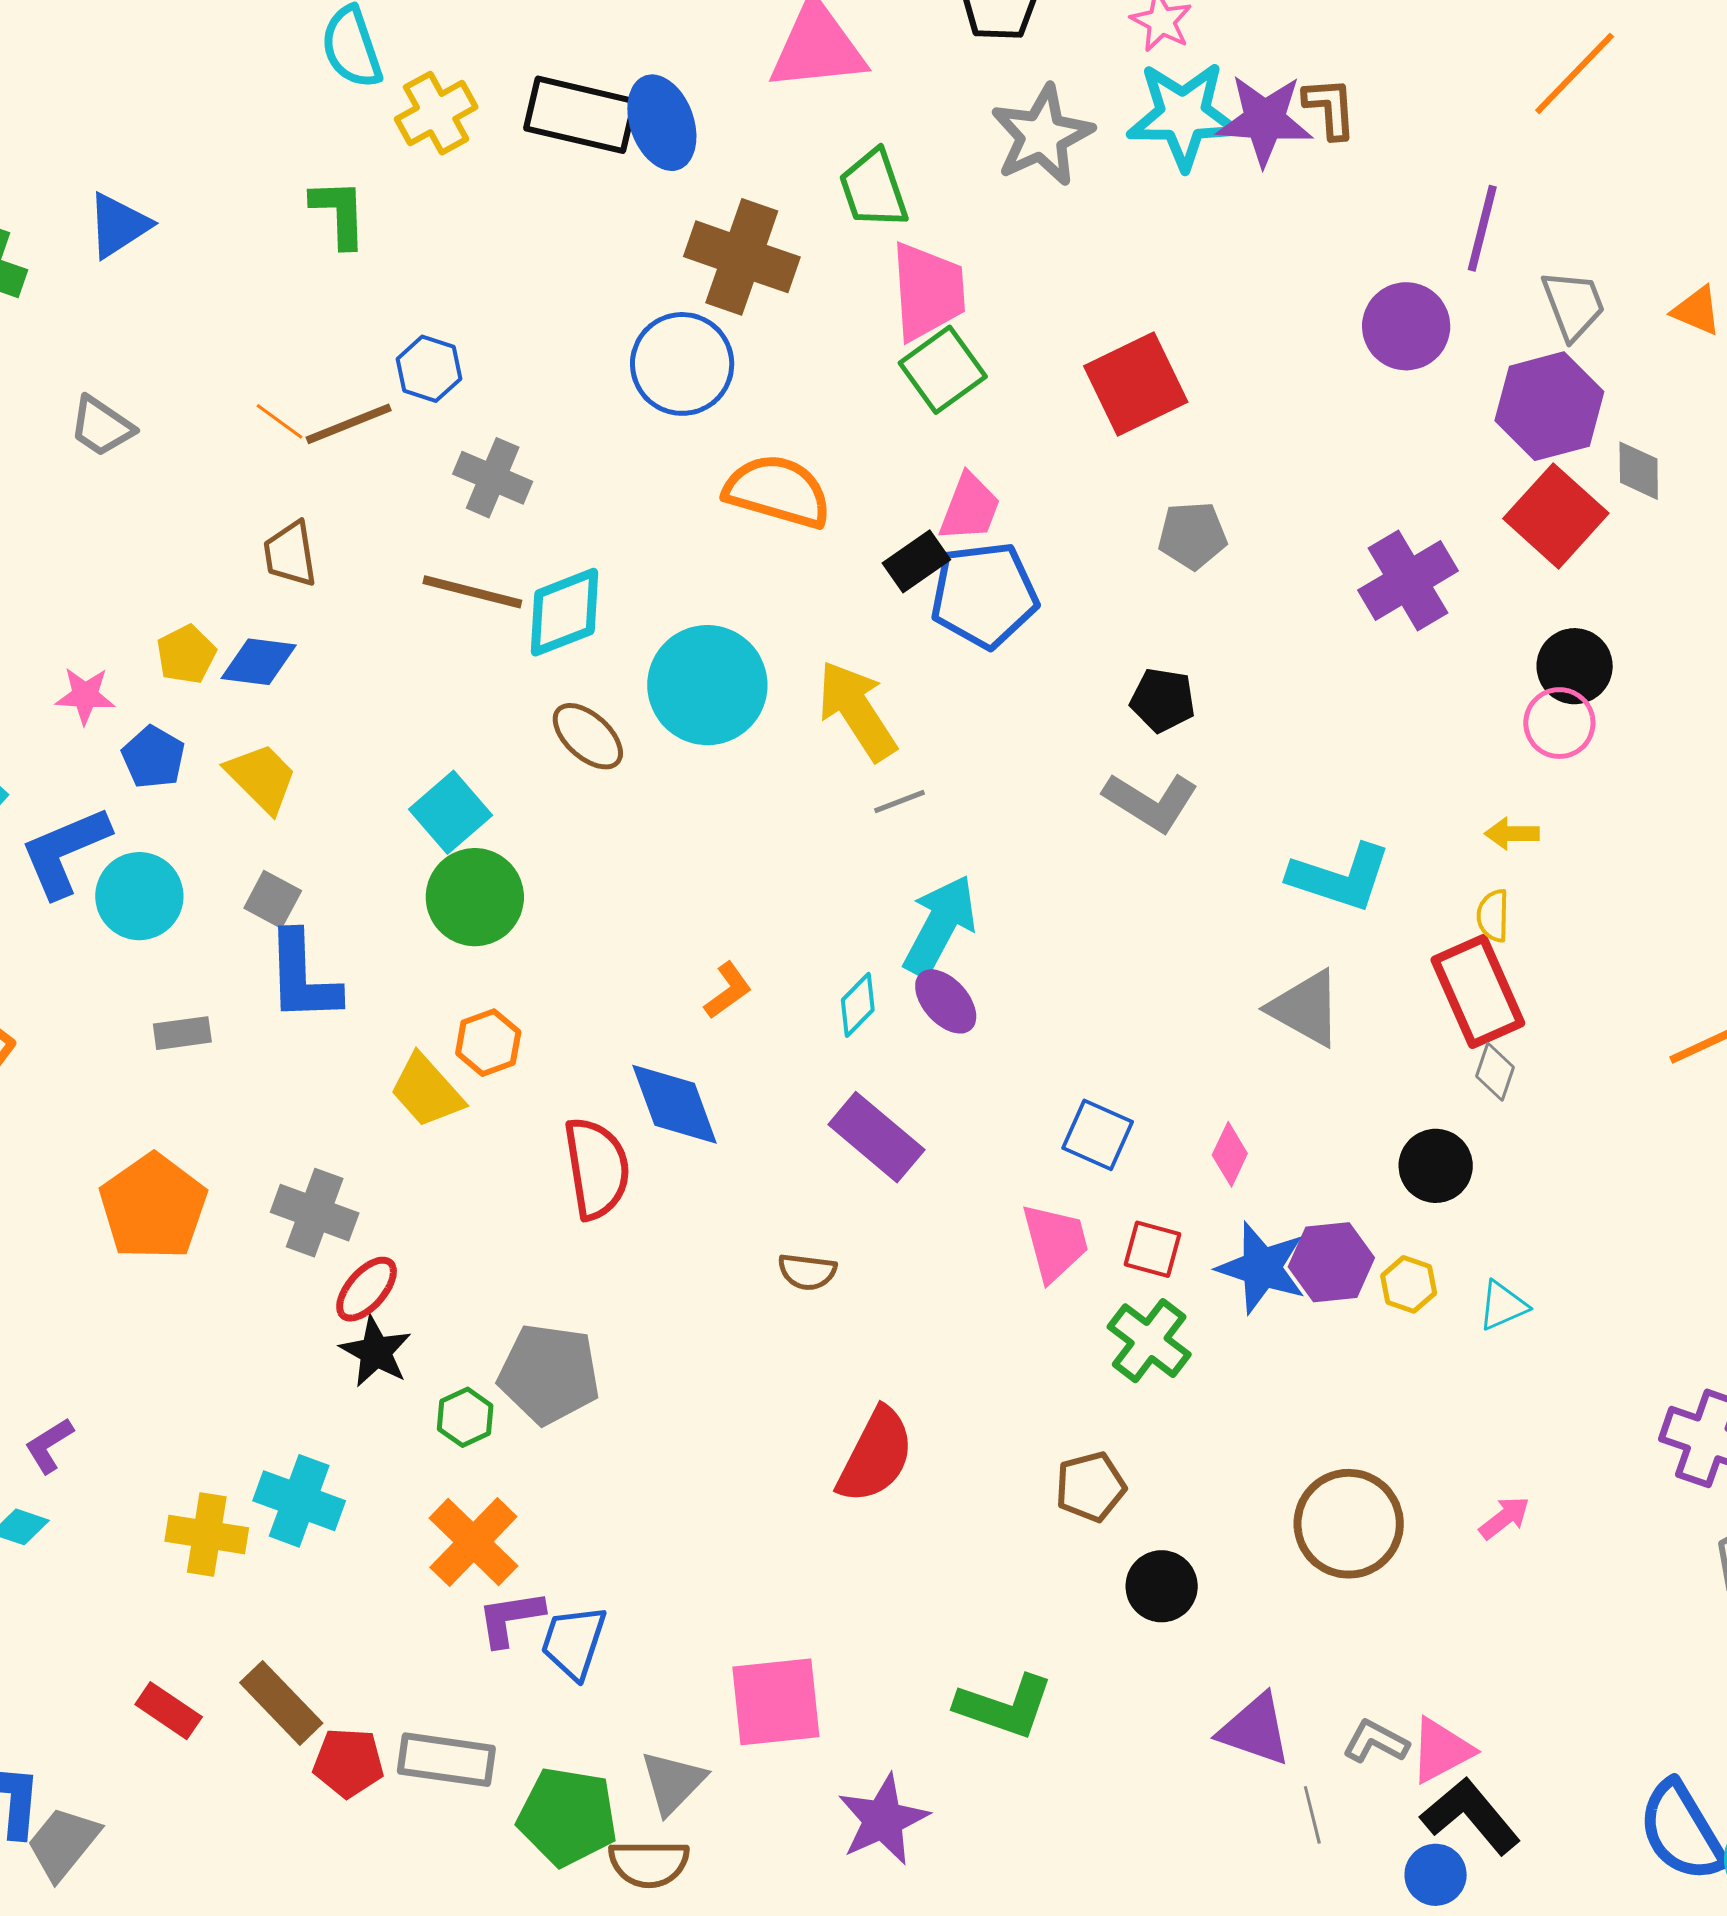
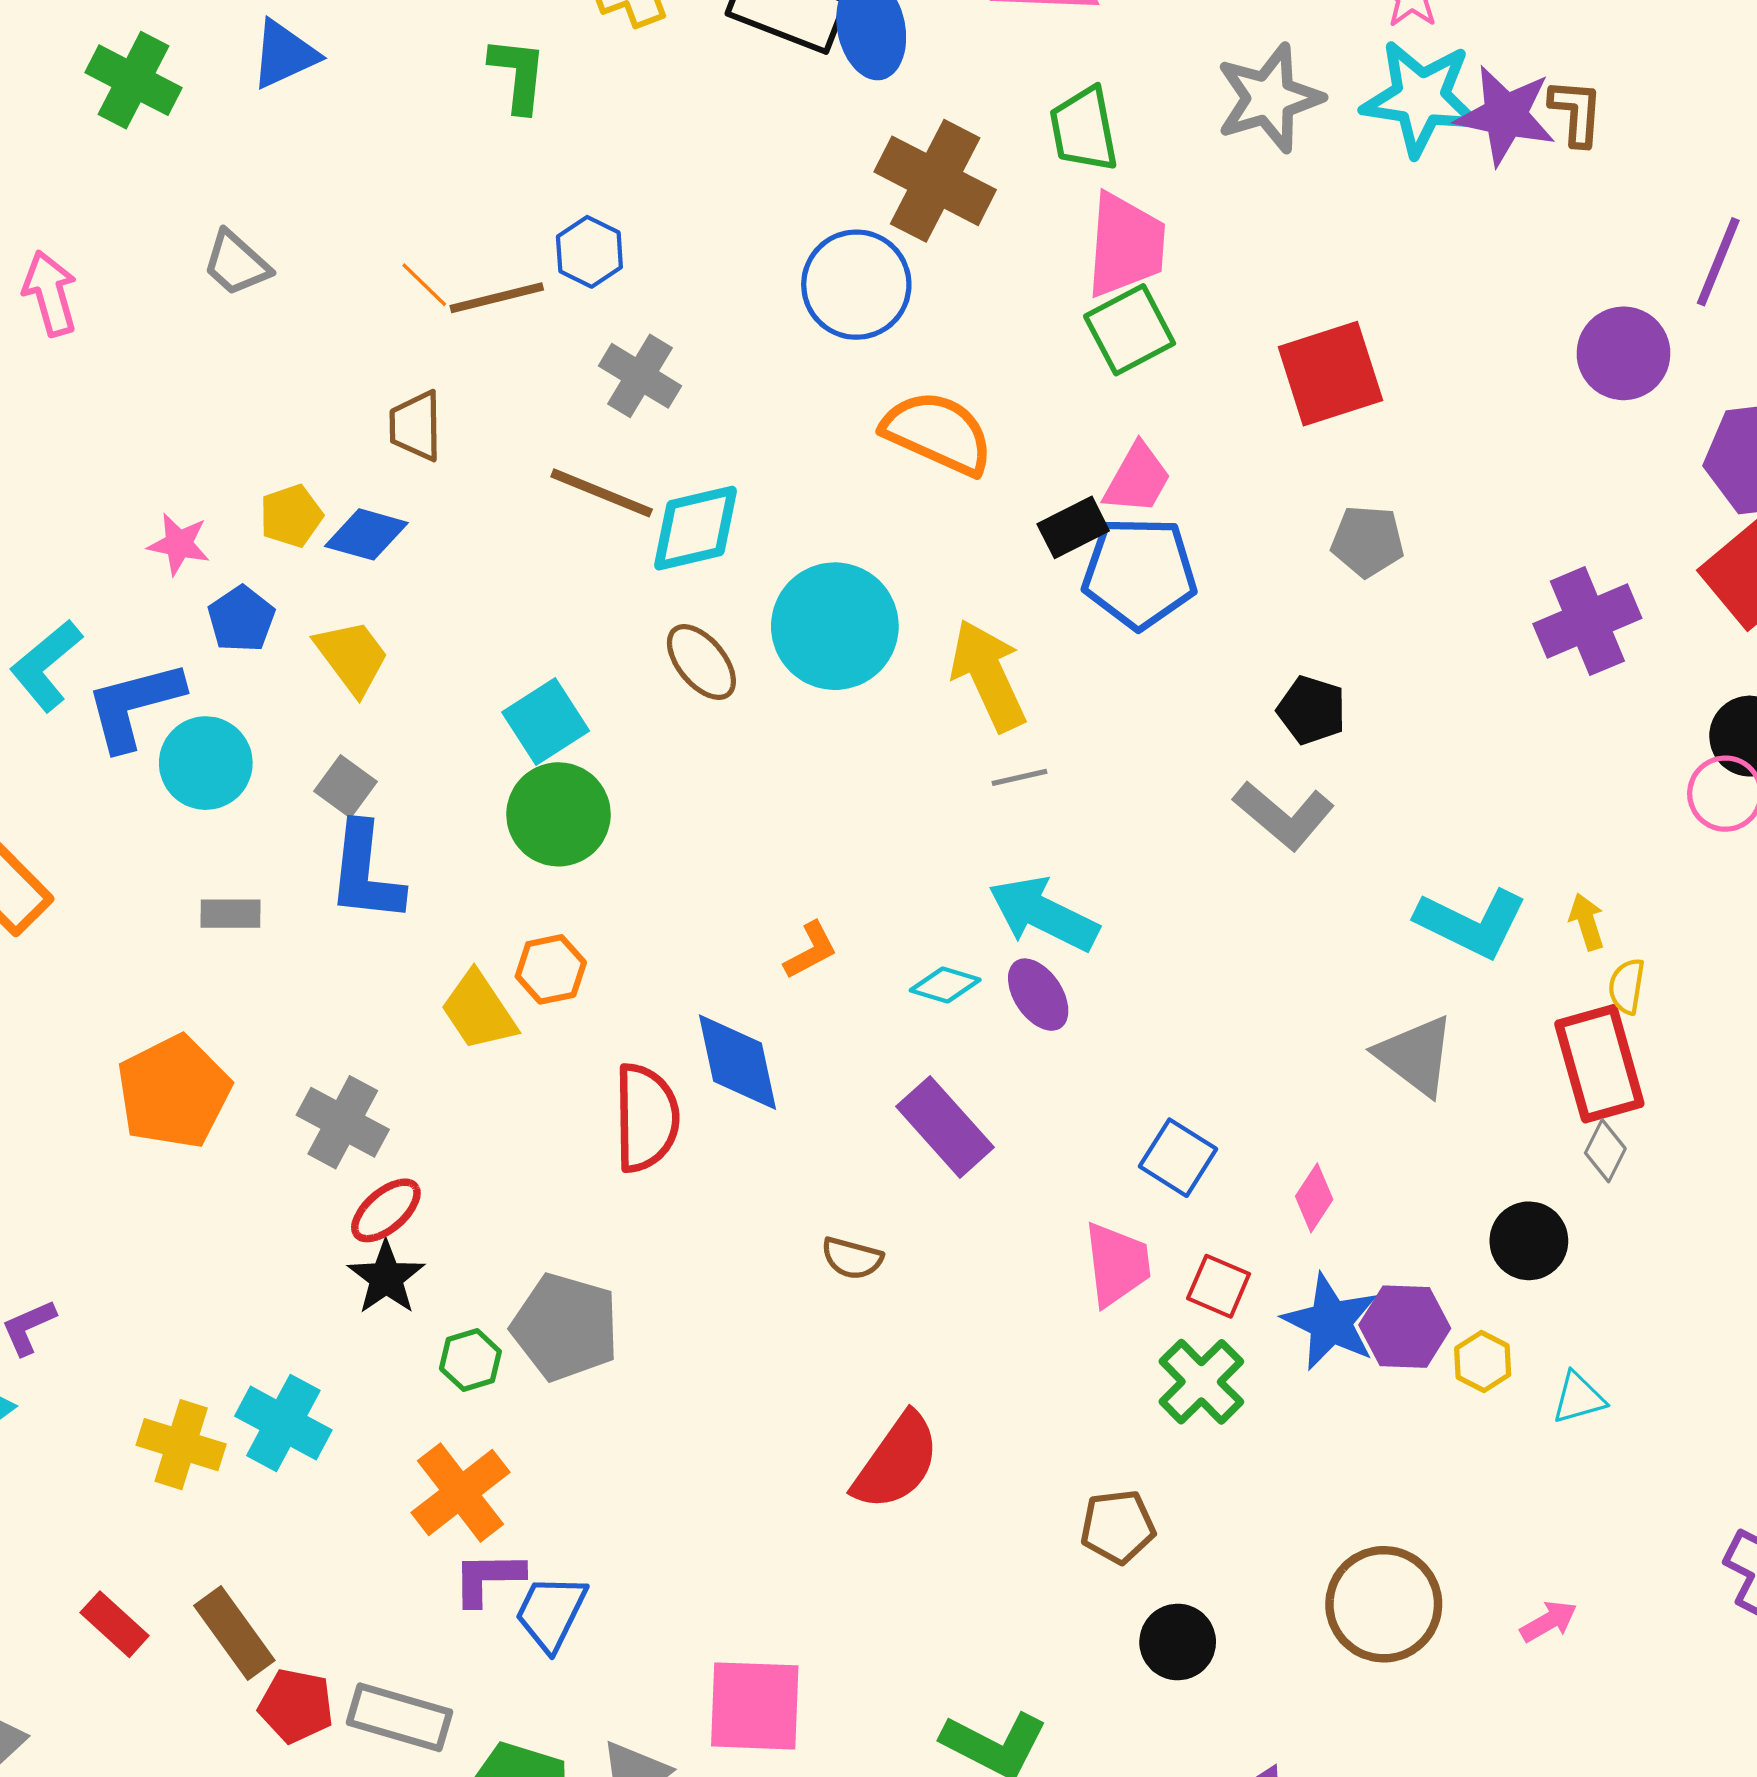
yellow arrow: (1512, 834) -> (1587, 922), moved, turned 64
cyan arrow: (940, 926) -> (1043, 914), turned -100
cyan diamond: (858, 1005) -> (945, 985), turned 54

